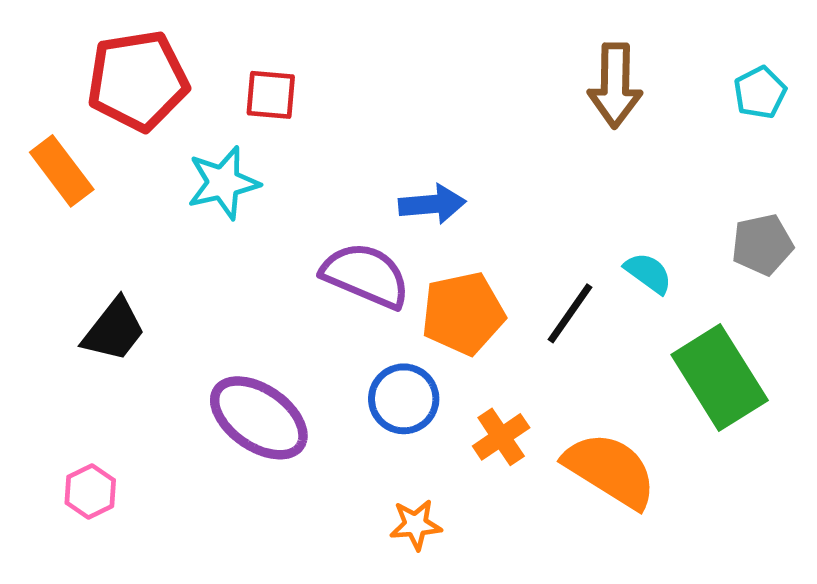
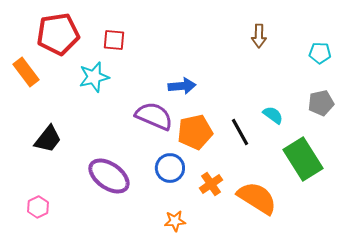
brown arrow: (615, 85) -> (259, 36), size x0.7
cyan pentagon: (760, 93) -> (320, 53), moved, turned 30
black line: (570, 313) -> (240, 132), turned -64

